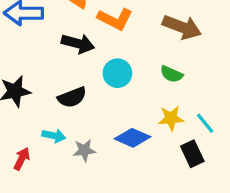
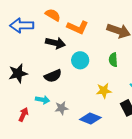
green semicircle: (171, 74) -> (113, 60), turned 64
yellow star: (171, 118) -> (104, 91), moved
blue diamond: (132, 138) -> (90, 118), moved

